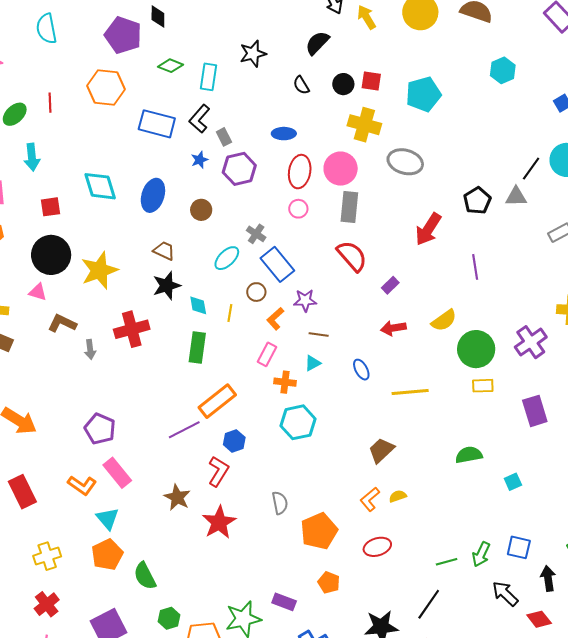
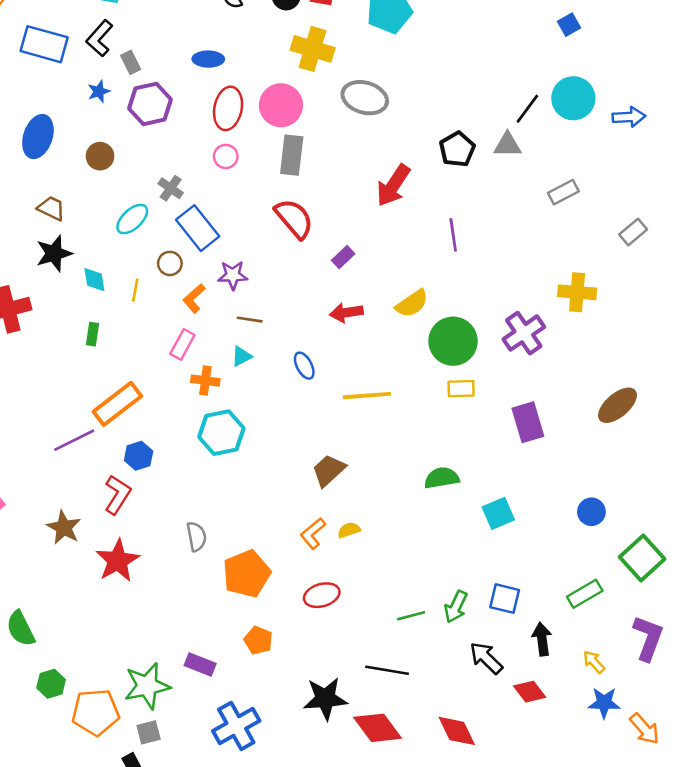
green rectangle: (197, 347) -> (92, 334), size x0.6
cyan square: (513, 482) -> (498, 513), size x1.4
black line: (429, 604) -> (387, 670), turned 64

